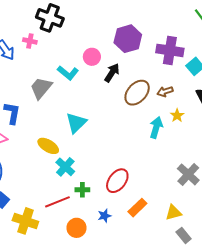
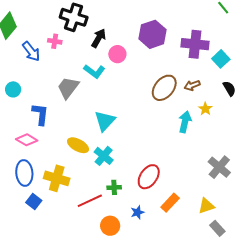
black arrow: (112, 73) -> (99, 38), moved
cyan cross: (65, 167) -> (104, 156), moved
yellow cross: (25, 221) -> (57, 178), moved

